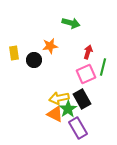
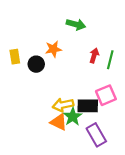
green line: (103, 67) -> (110, 60), moved
pink square: (86, 74) -> (106, 95), moved
black rectangle: (82, 99) -> (88, 106), turned -60
purple rectangle: (78, 128) -> (96, 135), moved

